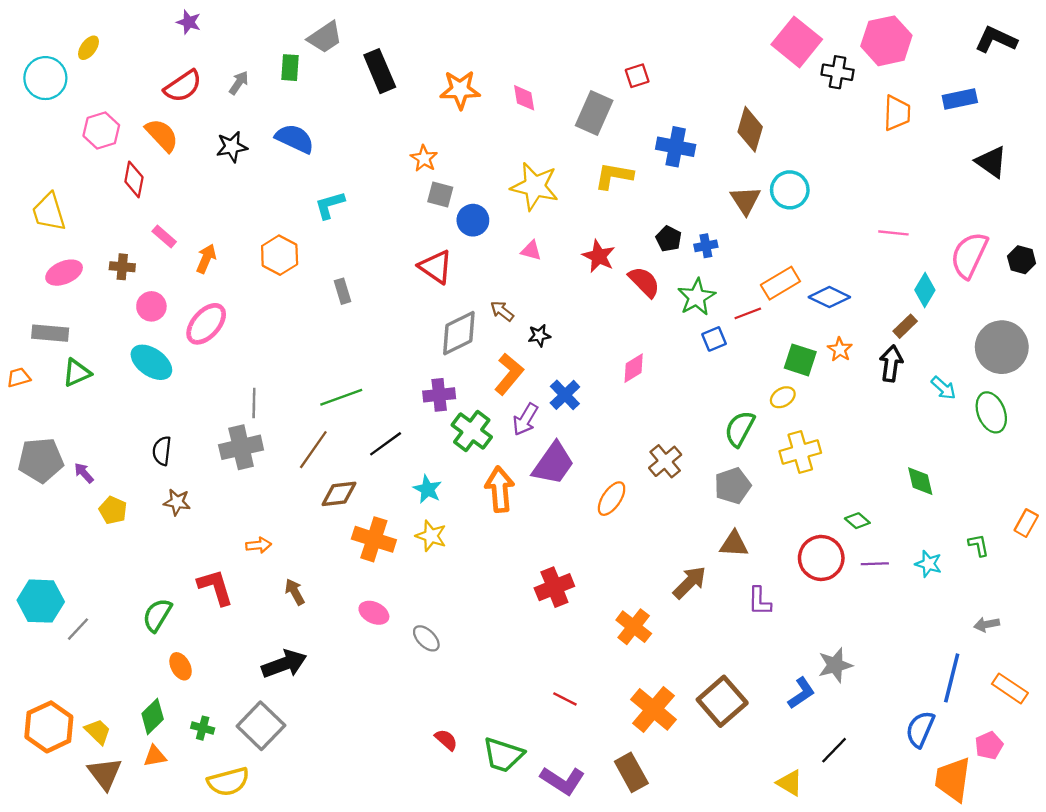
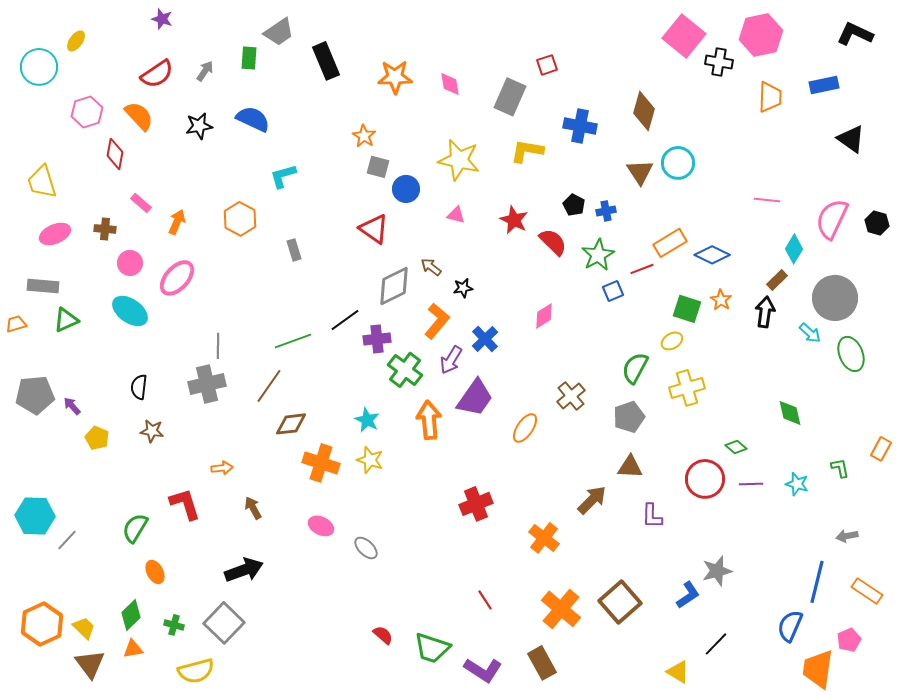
gray circle: (1002, 347) -> (835, 298), moved
black line: (386, 444) -> (345, 320), moved
red line: (565, 699) -> (485, 600), turned 30

